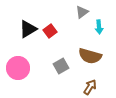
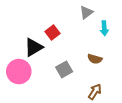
black triangle: (28, 29) -> (34, 47), moved
brown semicircle: (90, 56) -> (95, 59), size x0.6

